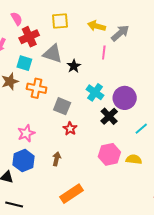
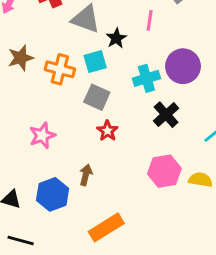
pink line: (104, 52) -> (150, 20), moved
cyan square: (24, 63) -> (95, 62), moved, turned -35
cyan cross: (95, 92) -> (146, 78), turned 36
purple circle: (125, 98) -> (183, 66), moved
blue hexagon: (24, 161) -> (53, 194), moved

